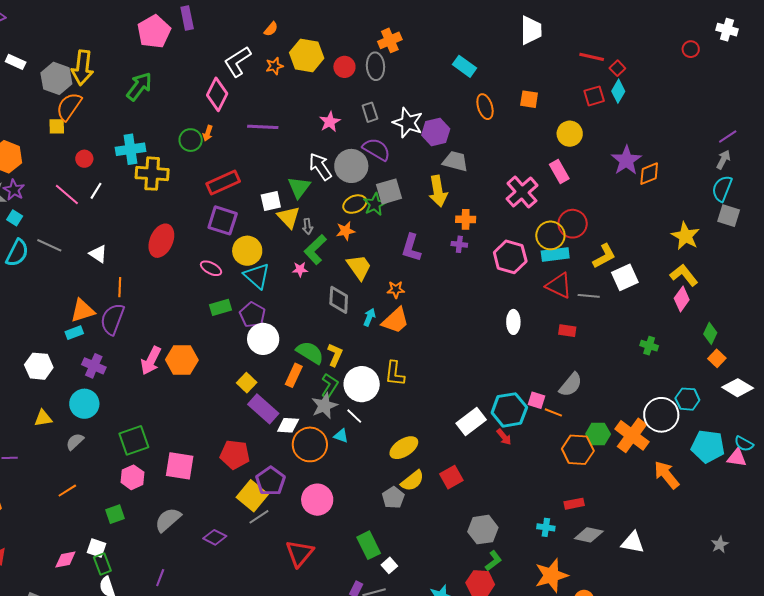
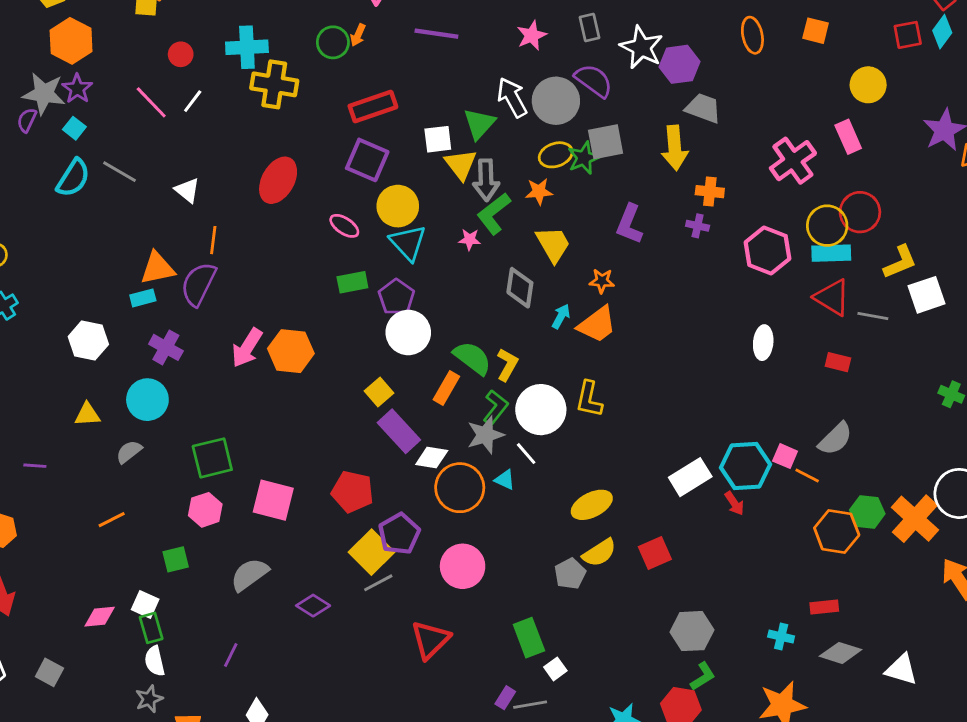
gray arrow: (308, 226) -> (486, 180), size x1.8

